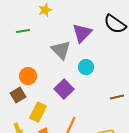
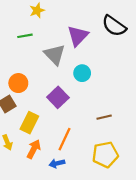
green line: (23, 31) -> (25, 36), moved
brown line: (117, 97) -> (104, 117), moved

